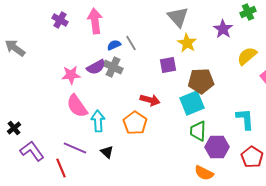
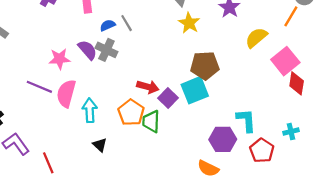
purple square: (168, 65) -> (168, 98), moved, turned -36
purple semicircle: (96, 67) -> (87, 50), turned -102
pink semicircle: (77, 106) -> (66, 93), turned 50
cyan L-shape: (245, 119) -> (246, 120), moved
green trapezoid: (198, 131) -> (151, 121), moved
purple line: (75, 148) -> (39, 87), moved

